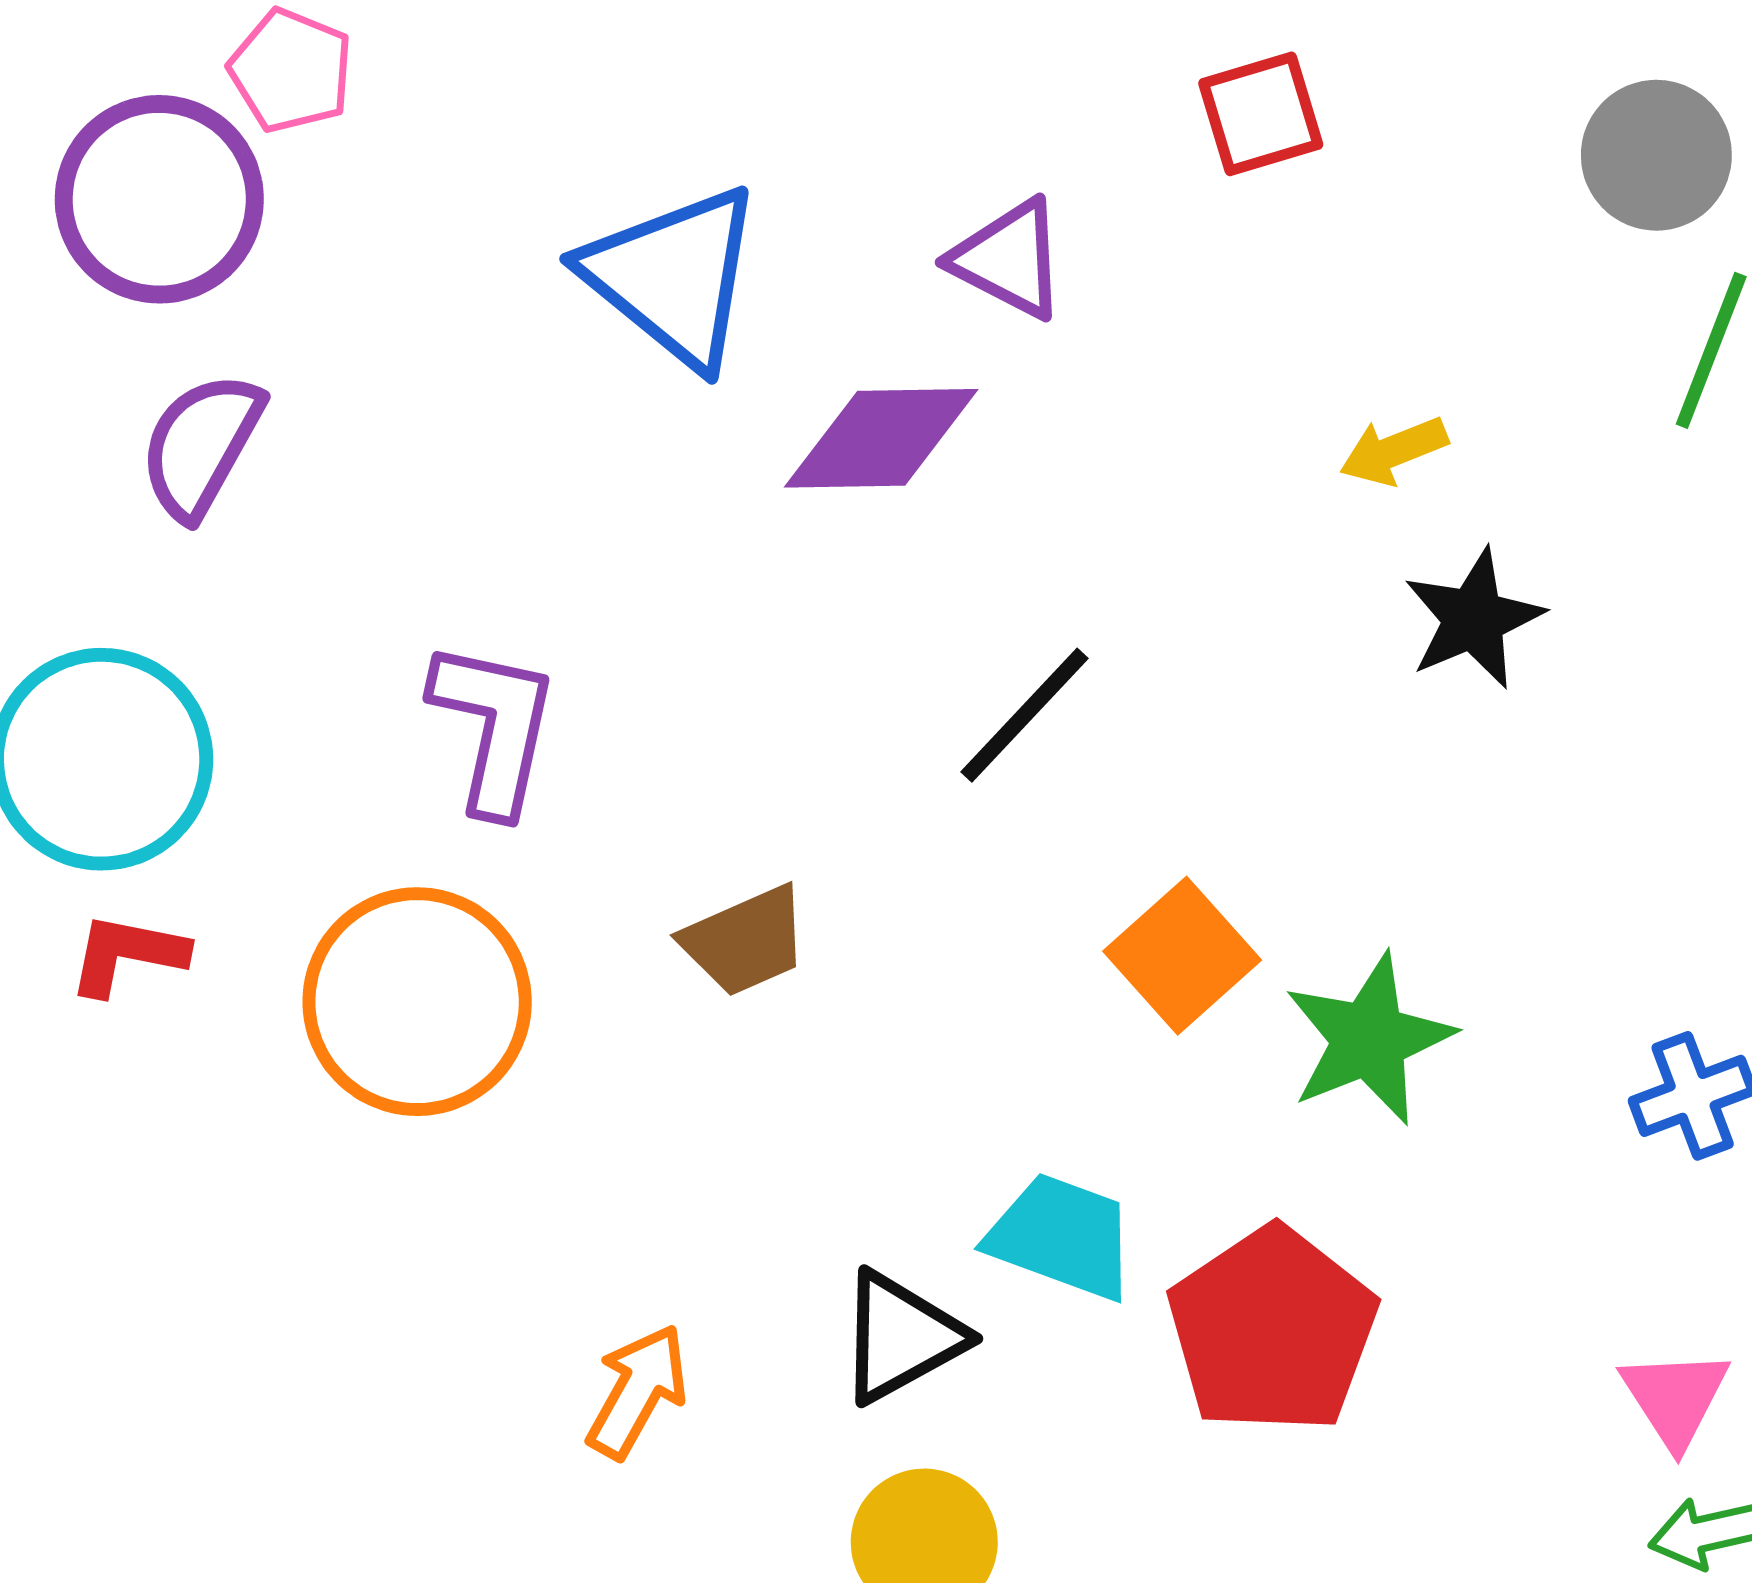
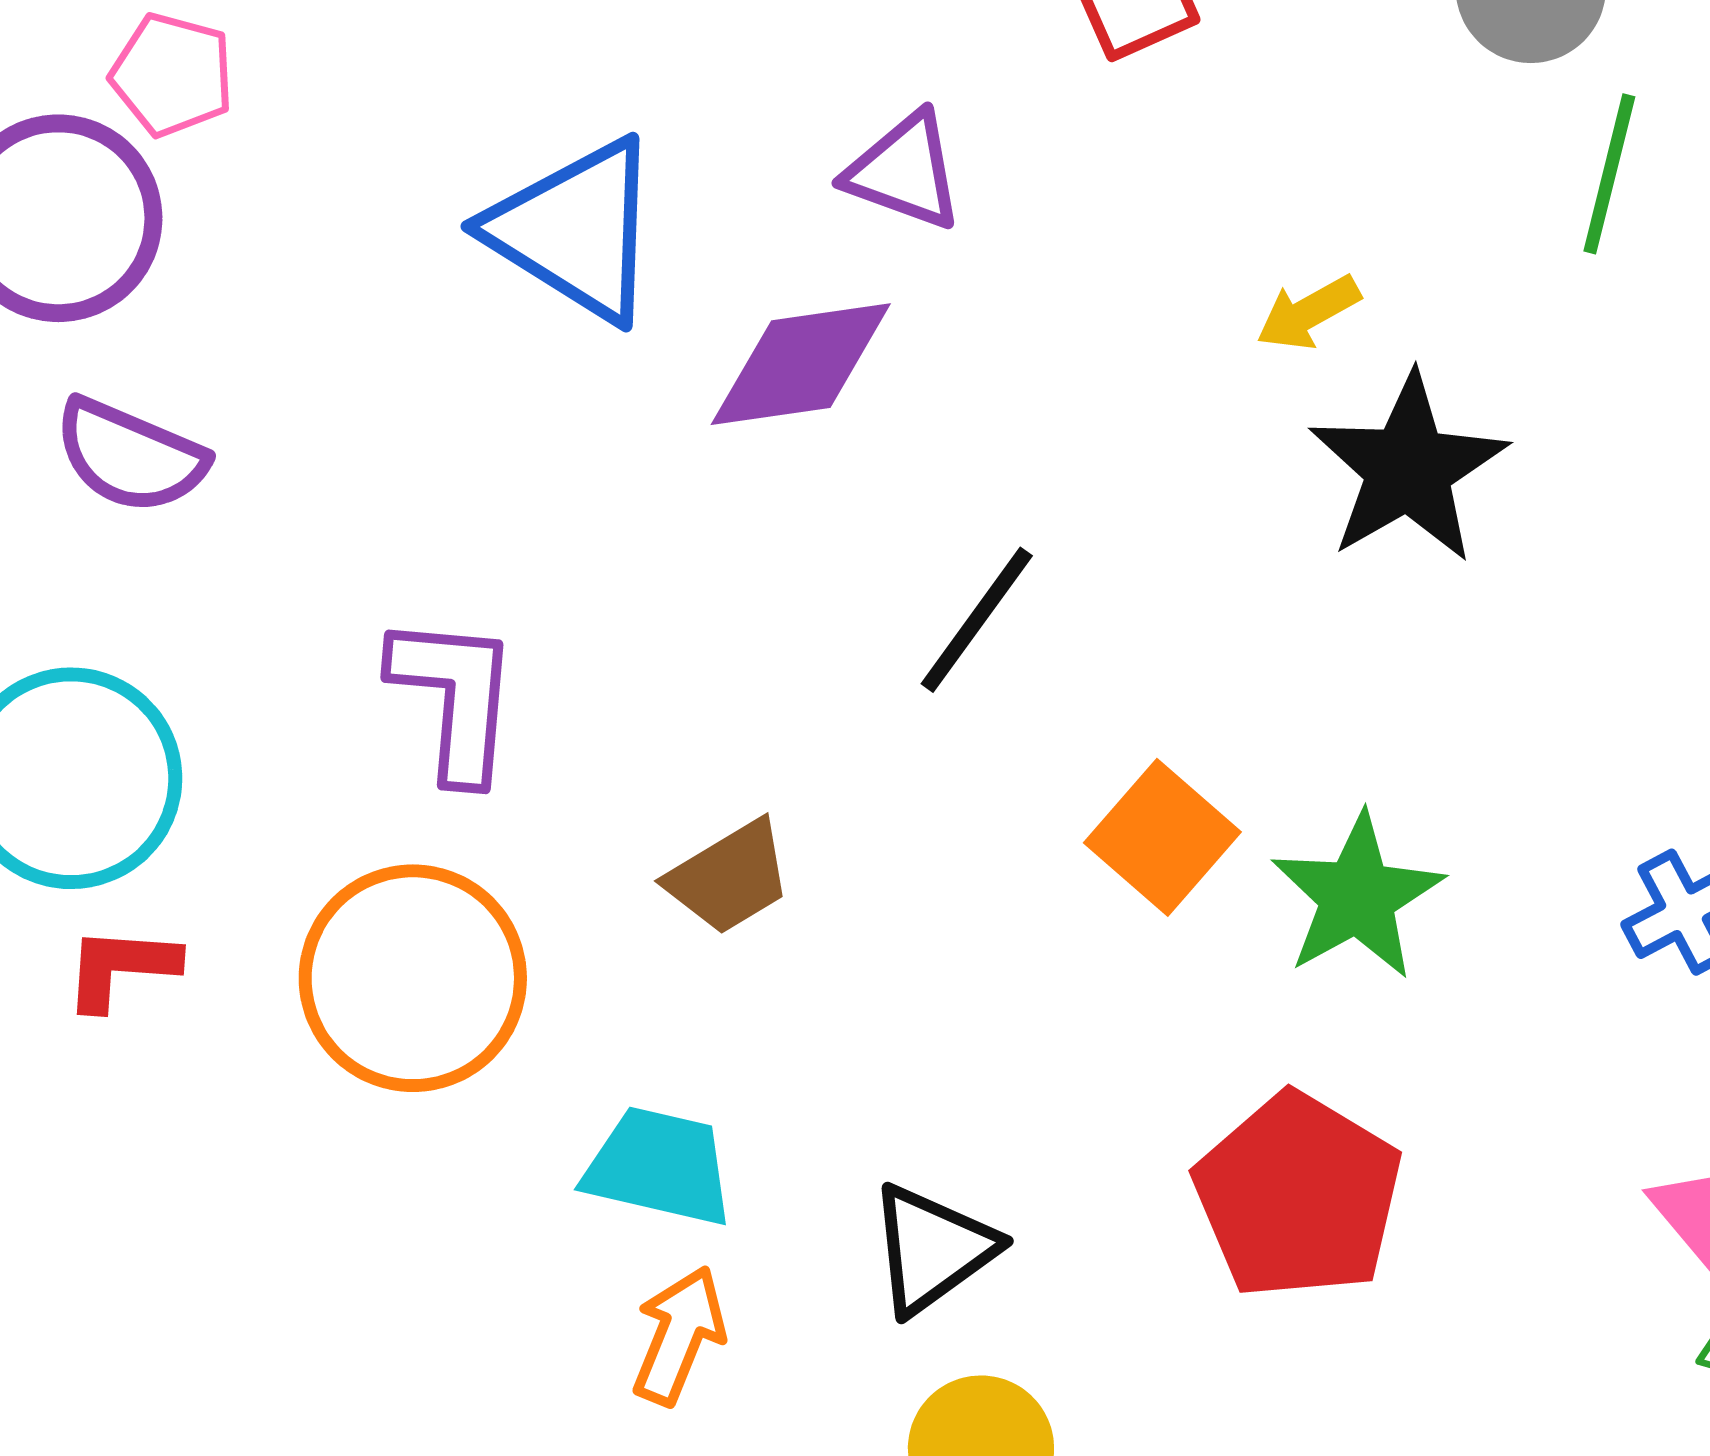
purple semicircle: (201, 445) -> (130, 456), turned -89
black star: (1474, 619) -> (1408, 469), size x1.4
cyan trapezoid: (1062, 1237) -> (659, 1166), moved

